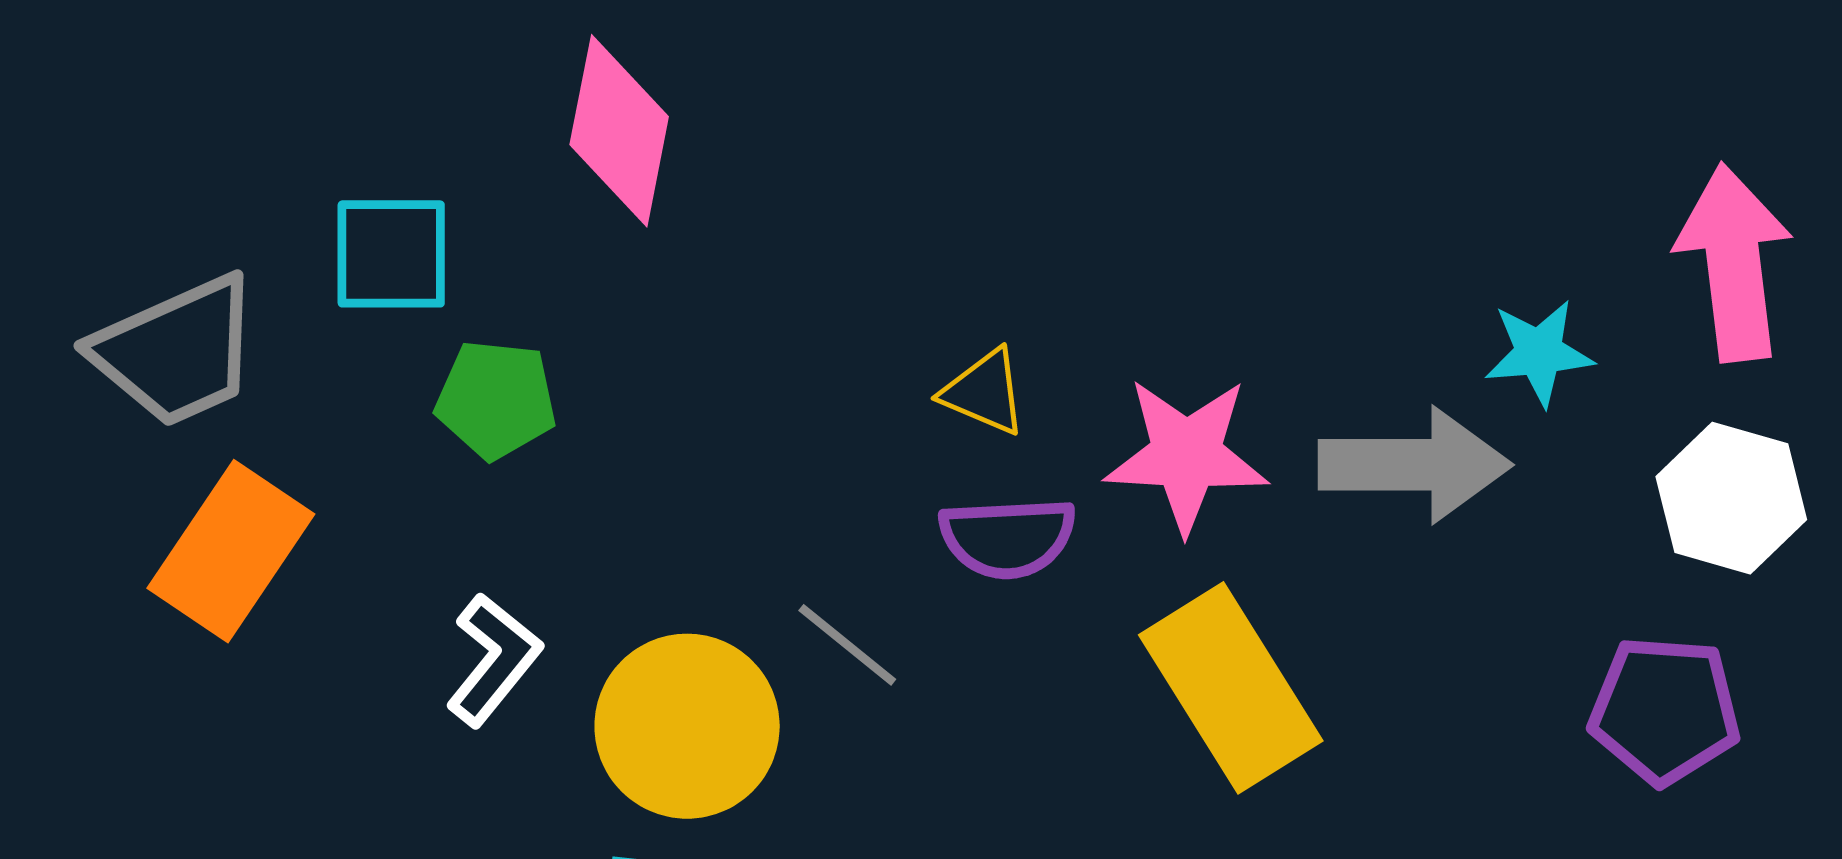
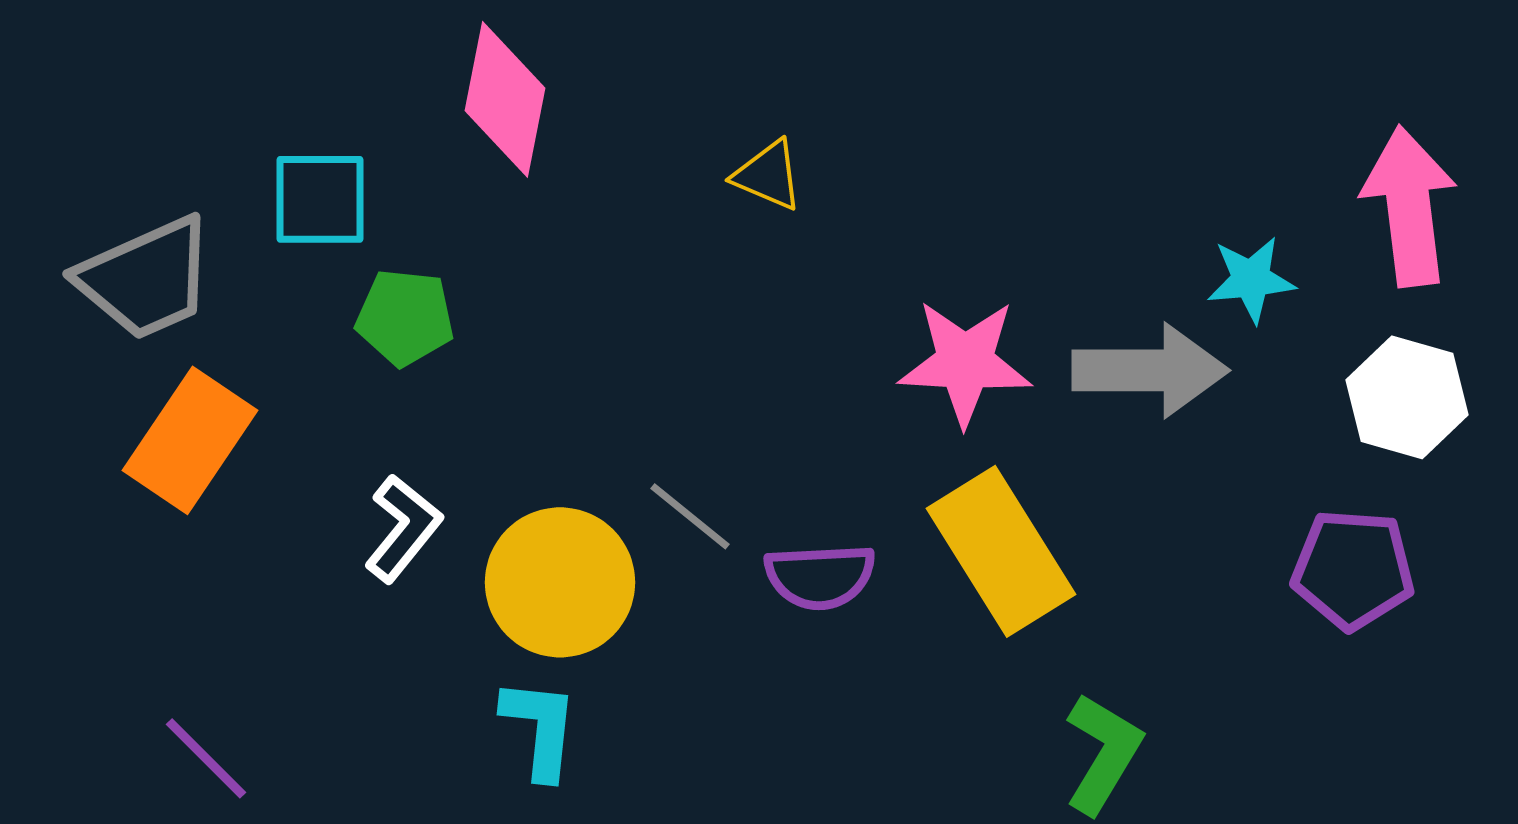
yellow triangle: (984, 392) -> (768, 175), moved
purple semicircle: (1008, 538) -> (820, 576), moved

